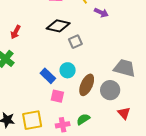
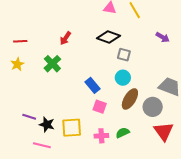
purple arrow: (101, 13) -> (163, 37), moved
gray square: (75, 42) -> (124, 55), turned 32
cyan circle: (68, 70) -> (123, 78), moved
red triangle: (124, 113) -> (164, 131), size x1.5

